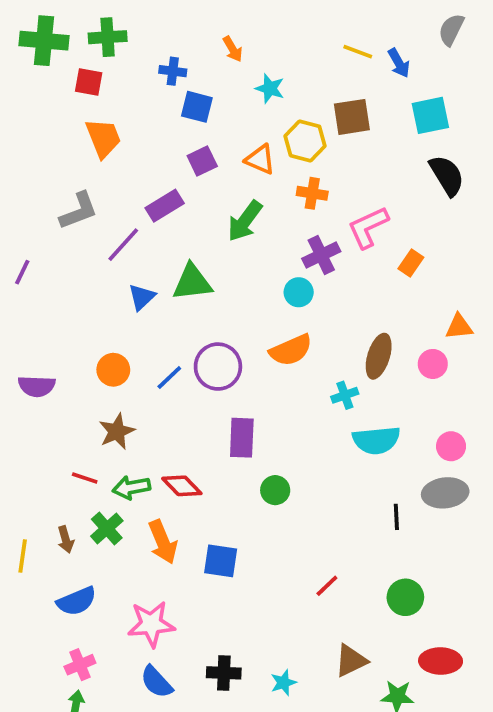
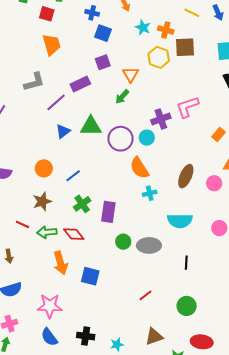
blue arrow: (399, 63) -> (218, 13), moved
orange triangle: (260, 159) -> (131, 74), moved, turned 30
orange cross: (312, 193) -> (166, 30), moved
green arrow: (245, 221) -> (122, 97), size x0.7
orange rectangle: (411, 263) -> (219, 134), moved
orange semicircle: (291, 350) -> (139, 168), turned 75
purple circle: (218, 367) -> (121, 139), moved
cyan cross: (345, 395) -> (150, 193), moved
gray ellipse: (445, 493) -> (149, 245), moved
green cross: (107, 528) -> (82, 204), moved

